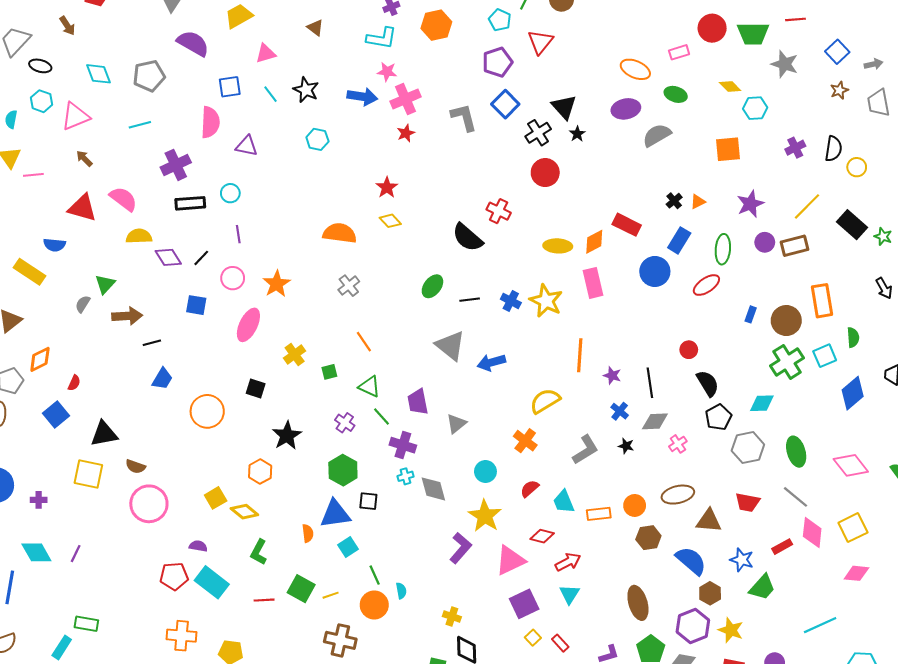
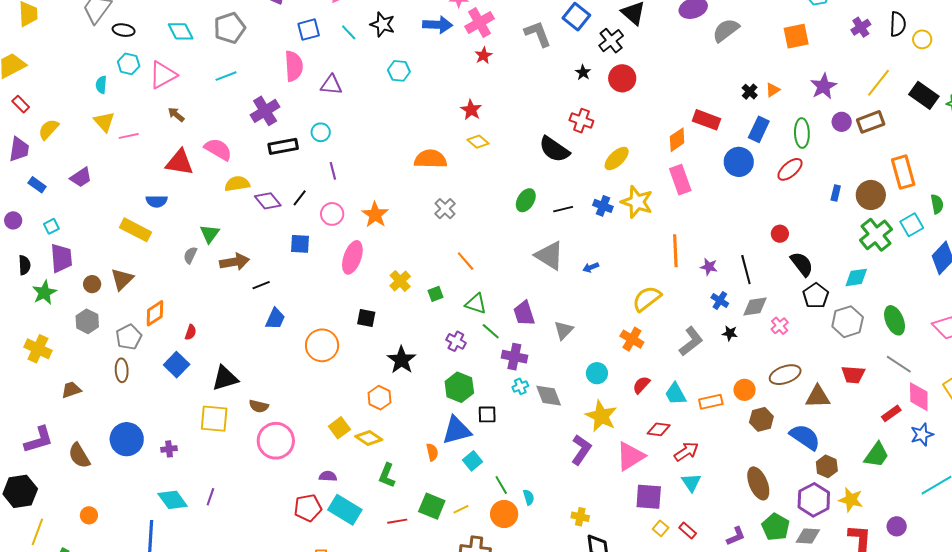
black star: (577, 134) -> (583, 72), moved
yellow ellipse: (558, 246) -> (617, 159), moved, turned -40
blue arrow: (491, 362) -> (591, 267), size x0.6
blue star: (742, 560) -> (922, 435), moved, turned -30
purple square: (524, 604) -> (649, 497), turned 36

